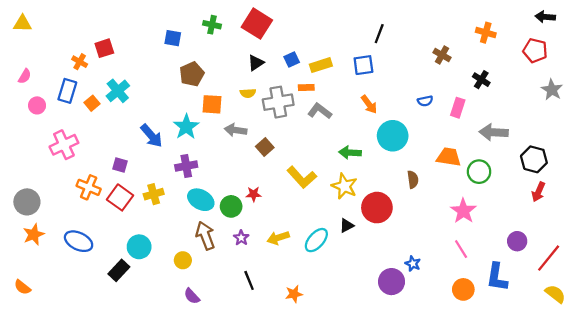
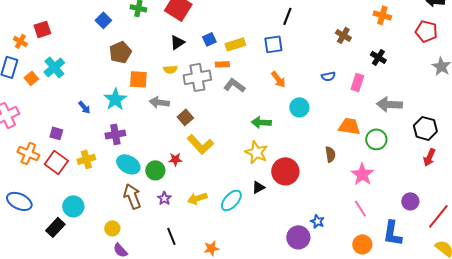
blue square: (173, 38) -> (103, 20), turned 35
blue arrow: (151, 136) -> (84, 107), size x0.6
cyan circle: (393, 136) -> (299, 107), size x0.7
yellow L-shape: (302, 177) -> (200, 144), moved
brown semicircle: (413, 179) -> (330, 154), moved
yellow circle: (183, 260) -> (112, 228), moved

